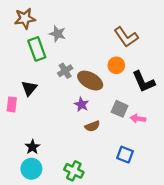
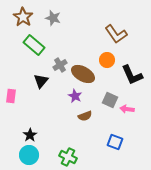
brown star: (25, 18) -> (23, 17), turned -30
gray star: (58, 34) -> (53, 18), moved
green rectangle: (37, 49) -> (34, 45), turned -30
black triangle: (29, 88) -> (41, 81), moved

